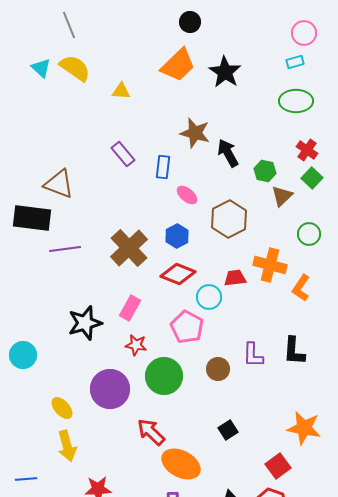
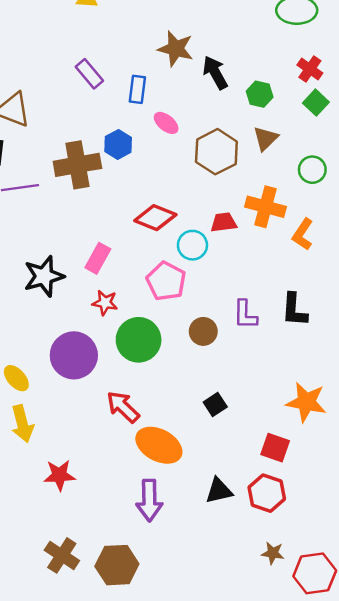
brown triangle: (282, 196) -> (266, 139), moved
blue hexagon: (177, 236) -> (118, 144), moved
brown cross: (129, 248) -> (77, 165), moved, turned 33
red square: (278, 466) -> (275, 448), turned -35

